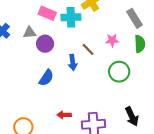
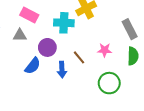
pink rectangle: (47, 13) -> (29, 15), moved
purple circle: (45, 44) -> (47, 47), moved
blue semicircle: (46, 78) -> (33, 66), moved

